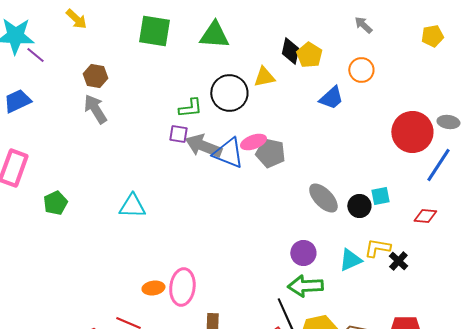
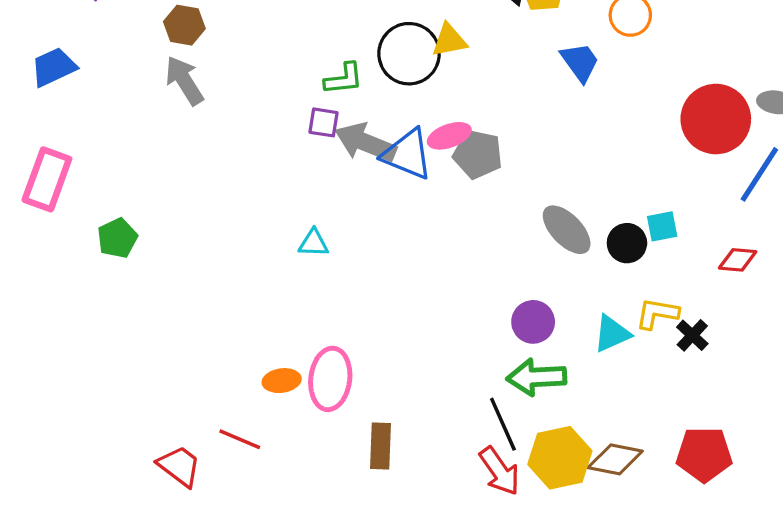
yellow triangle: (264, 77) -> (449, 40), moved
blue trapezoid: (331, 98) -> (580, 62), turned -84
cyan triangle: (132, 206) -> (313, 243), moved, size x0.7

